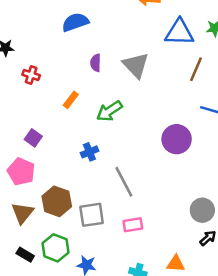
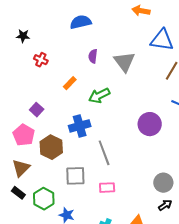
blue cross: (89, 152) -> (80, 126), size x1.5
brown hexagon: (57, 201) -> (51, 147), moved
black rectangle: (25, 255) -> (18, 193), moved

